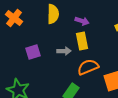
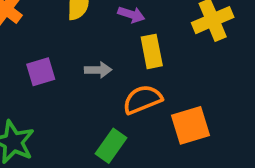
yellow rectangle: (82, 41) -> (152, 51), moved

